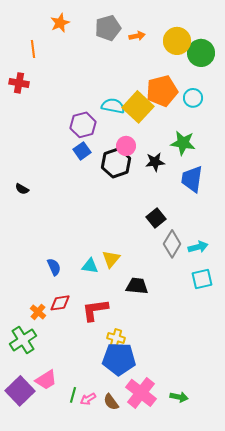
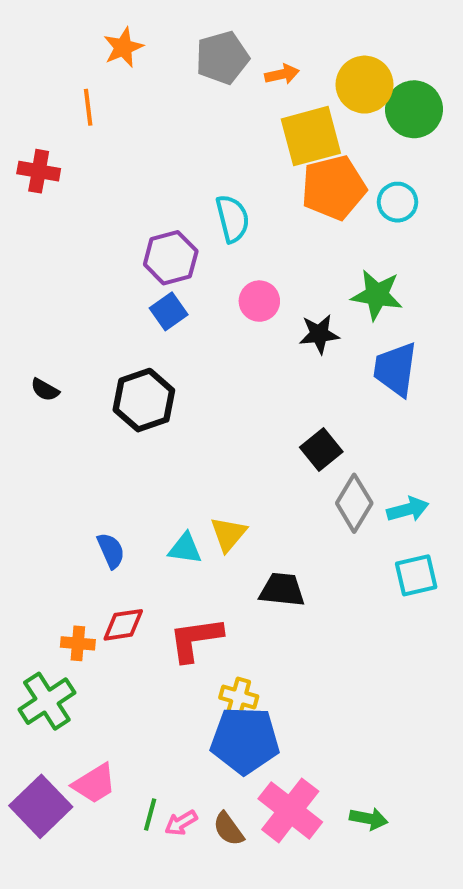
orange line: (33, 49) -> (88, 107), moved
cyan semicircle: (113, 106) -> (233, 219), turned 65
yellow square: (138, 107) -> (311, 136), moved, turned 32
black hexagon: (116, 163) -> (144, 400), moved
orange cross: (38, 312) -> (78, 643), turned -35

